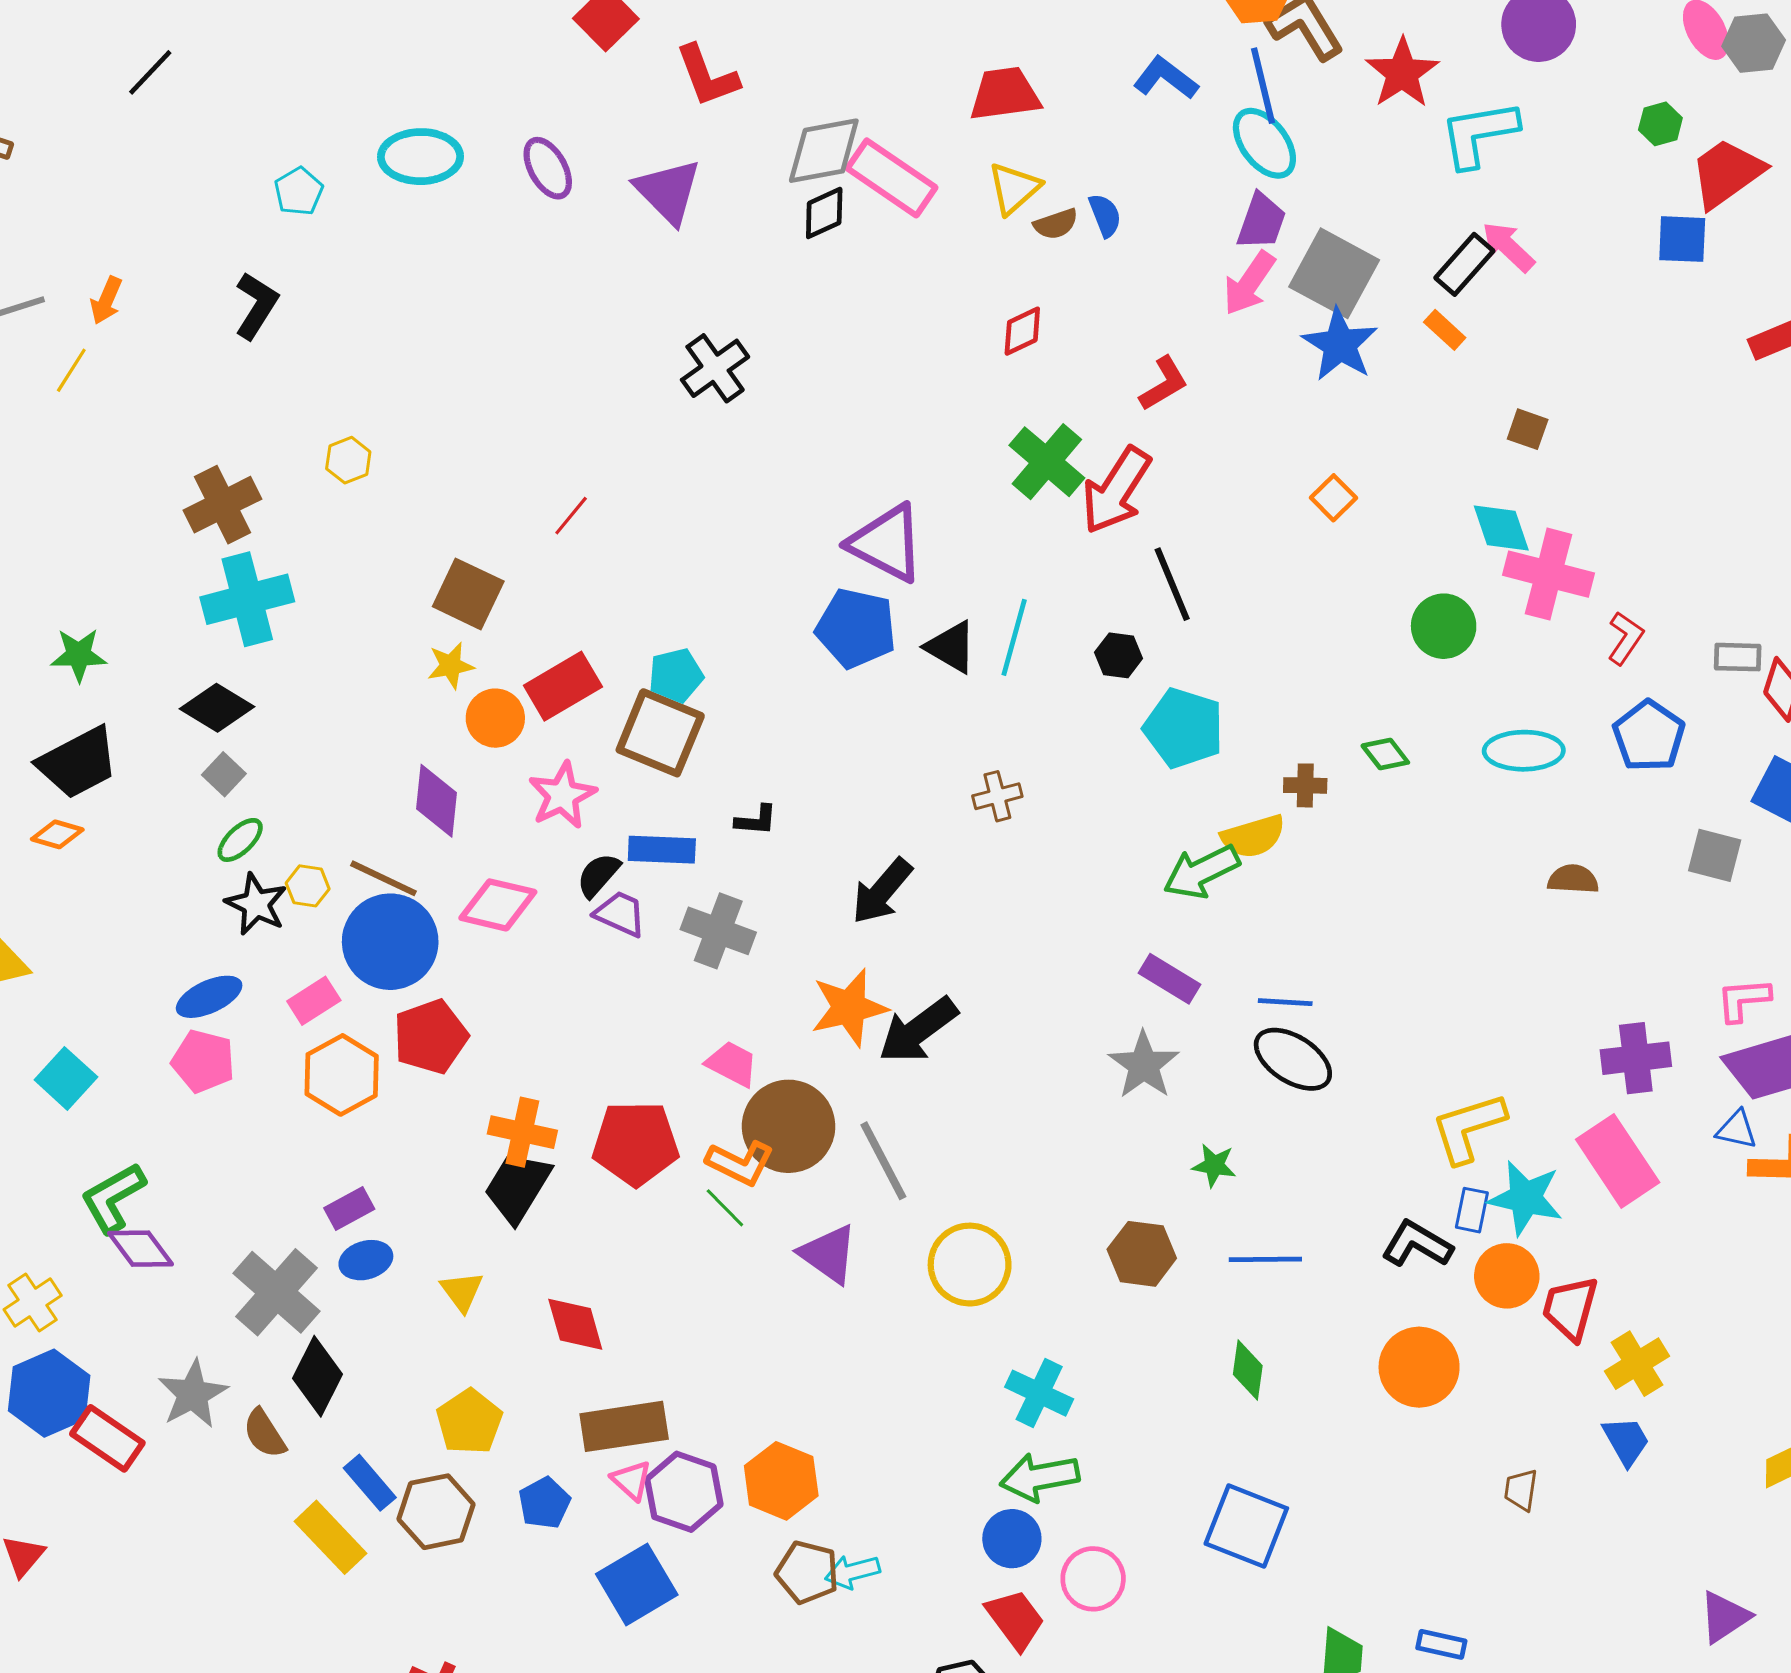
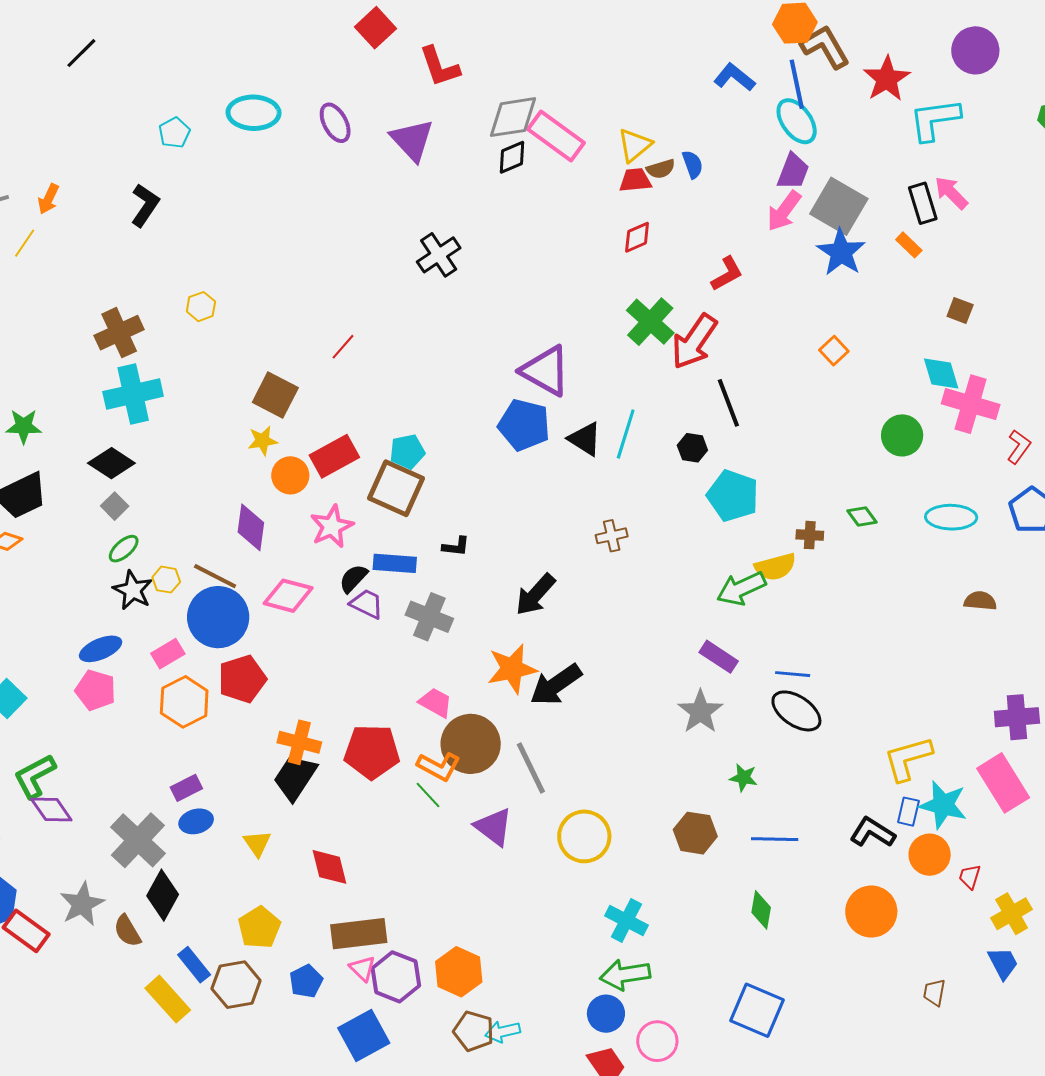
red trapezoid: (1005, 94) -> (635, 180), moved, size x0.7
black rectangle: (1464, 264) -> (923, 203), turned -60
red trapezoid: (1570, 1308) -> (970, 877), size x0.6

